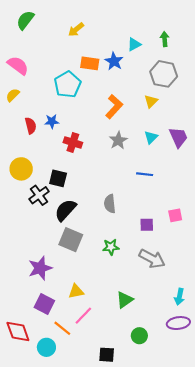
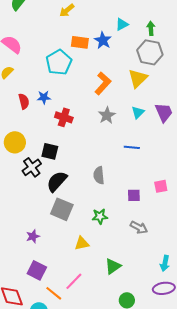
green arrow: (165, 39) -> (151, 28), moved
yellow triangle: (151, 101) -> (138, 78), size x1.5
gray arrow: (152, 259) -> (139, 227), size x0.7
purple star: (40, 268) -> (33, 236), size x0.6
yellow triangle: (76, 291) -> (82, 243), moved

